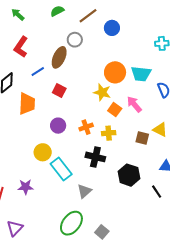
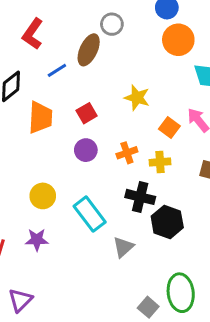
orange circle: (115, 72) -> (178, 40), moved
red square: (59, 91) -> (87, 113), moved, turned 32
yellow star: (102, 92) -> (137, 98), moved
yellow circle: (43, 152) -> (43, 196), moved
black hexagon: (129, 175) -> (167, 222), moved
green ellipse: (71, 223) -> (181, 293), moved, turned -45

